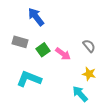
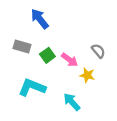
yellow star: (89, 74) -> (87, 75), moved
cyan arrow: (80, 94) -> (72, 102), moved

